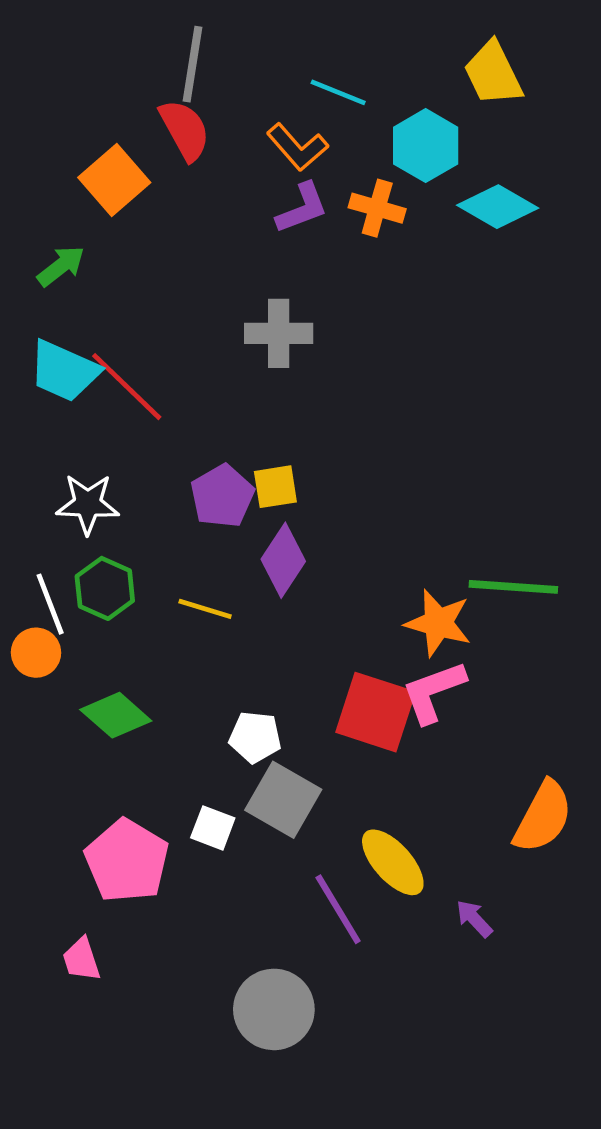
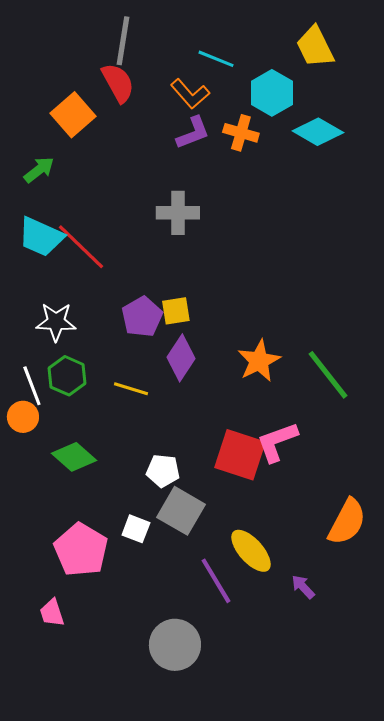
green line: (513, 587) -> (328, 375), turned 48
orange star: (438, 623) -> (259, 361), moved, turned 30

